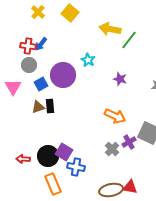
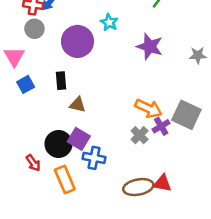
purple star: (120, 79) -> (150, 46), size x1.5
blue square: (41, 84) -> (26, 84), moved
brown triangle: (38, 107) -> (77, 105), moved, turned 32
orange arrow: (115, 116) -> (148, 109), moved
red arrow: (23, 159) -> (33, 163), moved, turned -128

